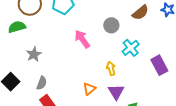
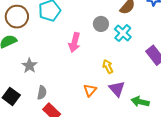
pink arrow: (82, 39) -> (75, 42), turned -120
cyan cross: (131, 48) -> (123, 33), moved

